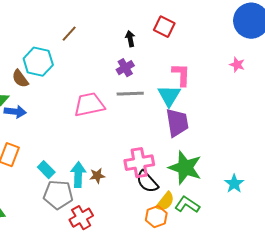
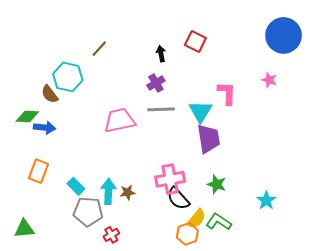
pink L-shape: (181, 75) -> (227, 93), moved
green star: (185, 168) -> (217, 184), size x0.6
red cross: (81, 218) -> (111, 235), size x0.7

